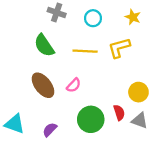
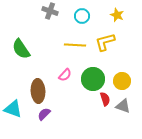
green semicircle: (44, 45) -> (21, 49), moved
brown ellipse: (43, 85) -> (38, 91), moved, turned 35
green circle: (91, 119) -> (93, 79), moved

